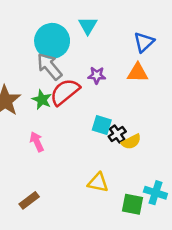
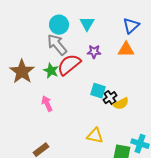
cyan triangle: (88, 26) -> (87, 24), moved
cyan circle: (52, 41) -> (59, 25), size x0.7

